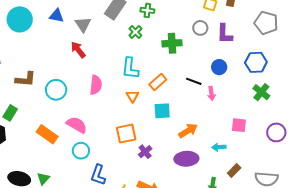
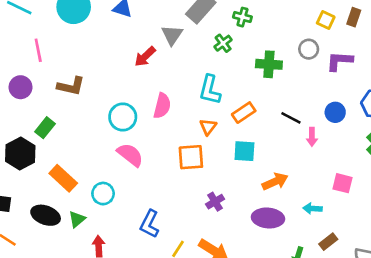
gray triangle: (83, 24) -> (172, 35), moved
purple L-shape: (225, 34) -> (339, 61), turned 85
red arrow: (78, 50) -> (145, 57), turned -102
blue circle: (219, 67) -> (335, 112), moved
cyan circle: (56, 90) -> (123, 117), moved
orange rectangle: (47, 134) -> (63, 178), moved
orange square: (126, 134) -> (191, 157), moved
cyan circle: (81, 151) -> (103, 194), moved

